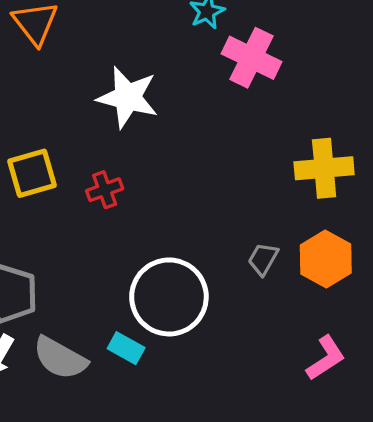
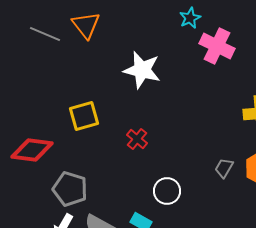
red cross: (105, 190) -> (137, 139), moved, turned -30
white circle: (169, 297) -> (167, 191), size x0.6

